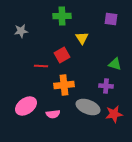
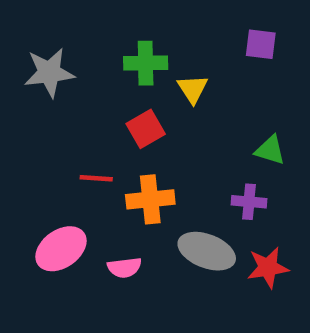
green cross: (62, 16) -> (146, 63), moved
gray star: (21, 31) -> (49, 72), size x1.5
red line: (41, 66) -> (96, 178), moved

